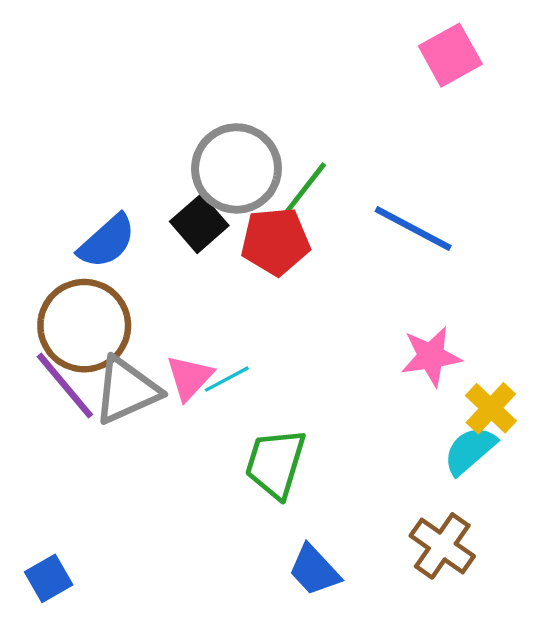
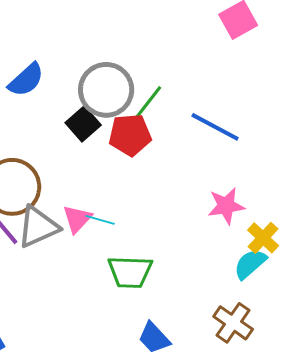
blue semicircle: (107, 241) -> (26, 80), moved
cyan line: (227, 379) -> (100, 220), turned 44
green trapezoid: (275, 463) -> (130, 272), turned -105

